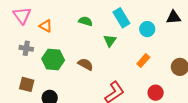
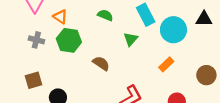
cyan circle: (147, 29) -> (173, 30), size x1.5
green hexagon: (53, 60) -> (69, 40), moved
brown square: (27, 84) -> (34, 80), turned -35

